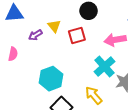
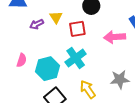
pink semicircle: (13, 54) -> (22, 60), moved
cyan cross: (104, 67) -> (76, 58), moved

